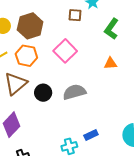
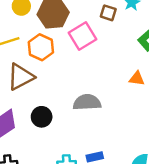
pink square: (65, 51) -> (83, 36), moved
black circle: (43, 93) -> (42, 117), moved

